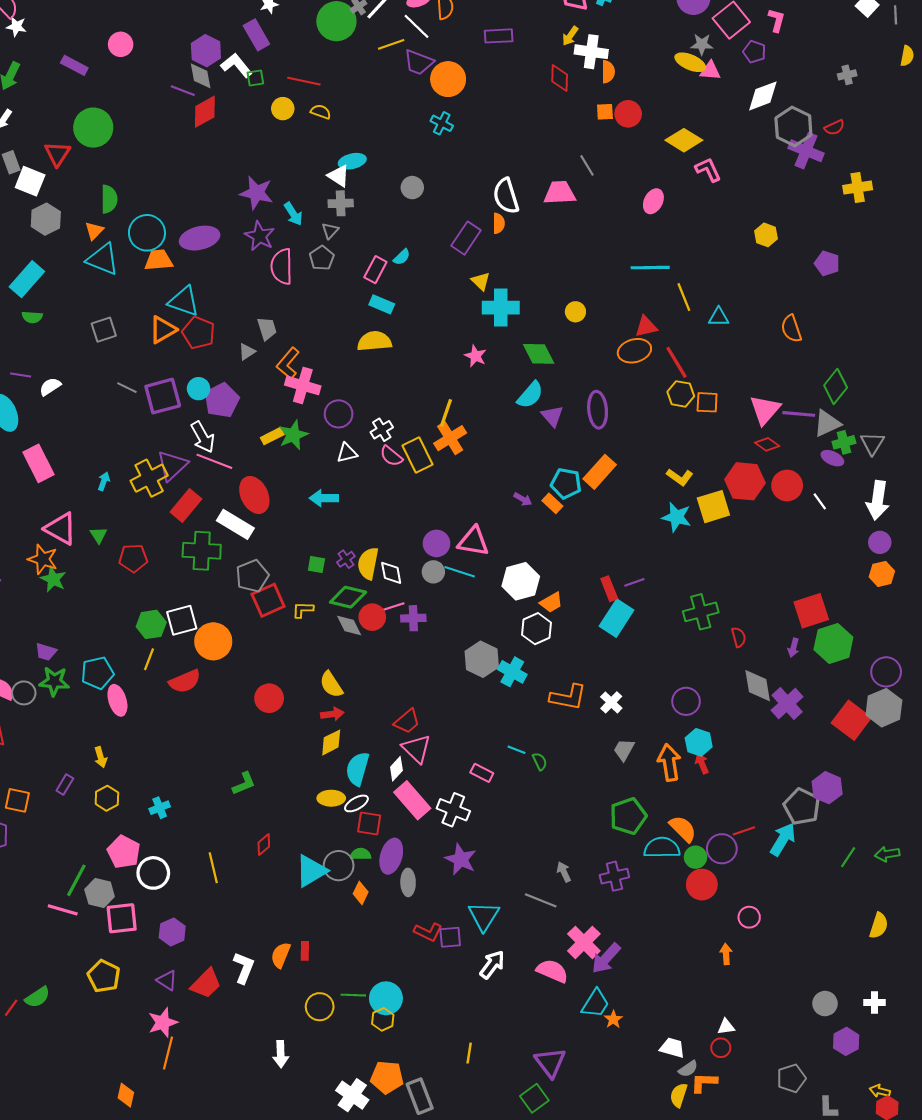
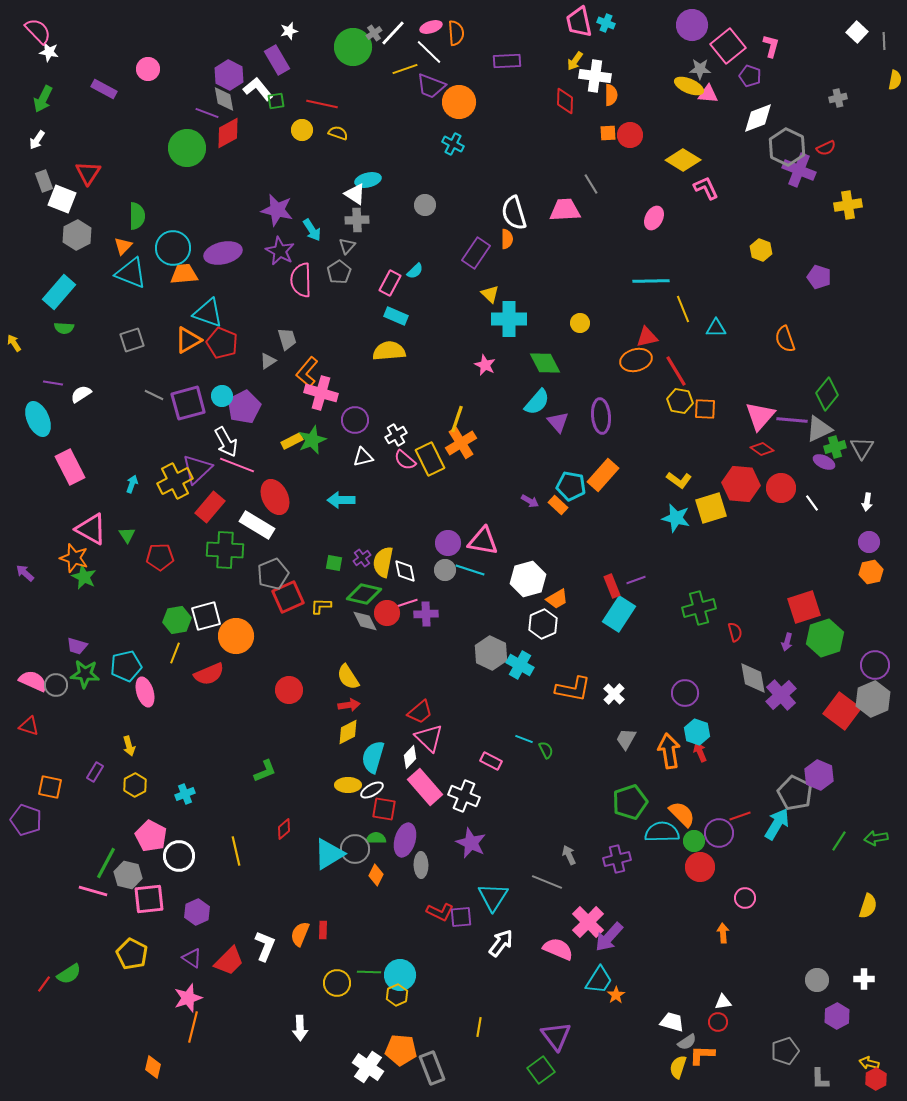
green circle: (93, 128) -> (187, 148), moved
white arrow: (878, 500) -> (867, 502), size x0.5

